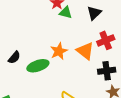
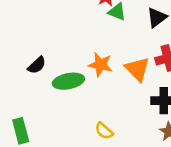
orange star: (59, 51) -> (100, 65), turned 30

